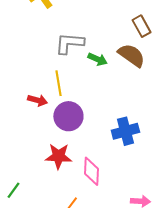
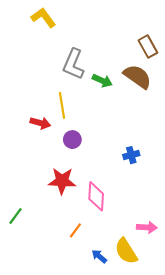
gray L-shape: (69, 43) -> (73, 64), turned -72
purple circle: (68, 116) -> (72, 140), size x0.6
blue cross: (125, 131) -> (131, 155), size x0.6

